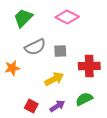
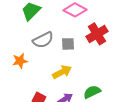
red cross: (89, 66) -> (97, 34), moved, turned -30

